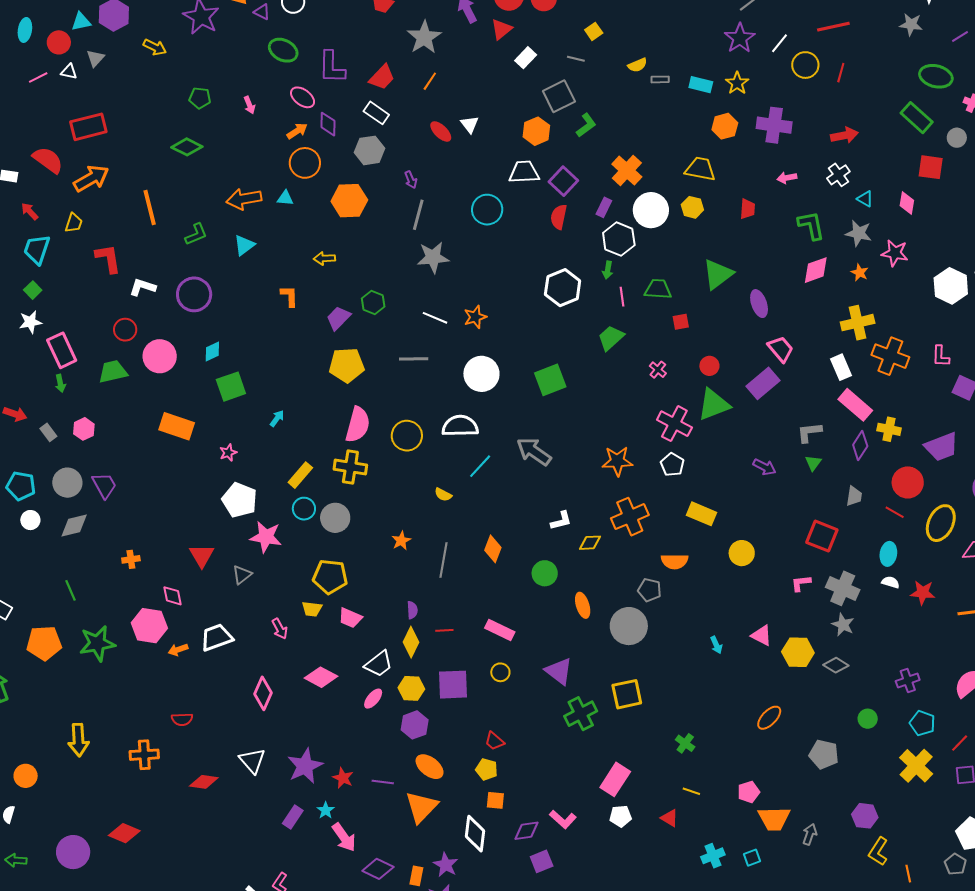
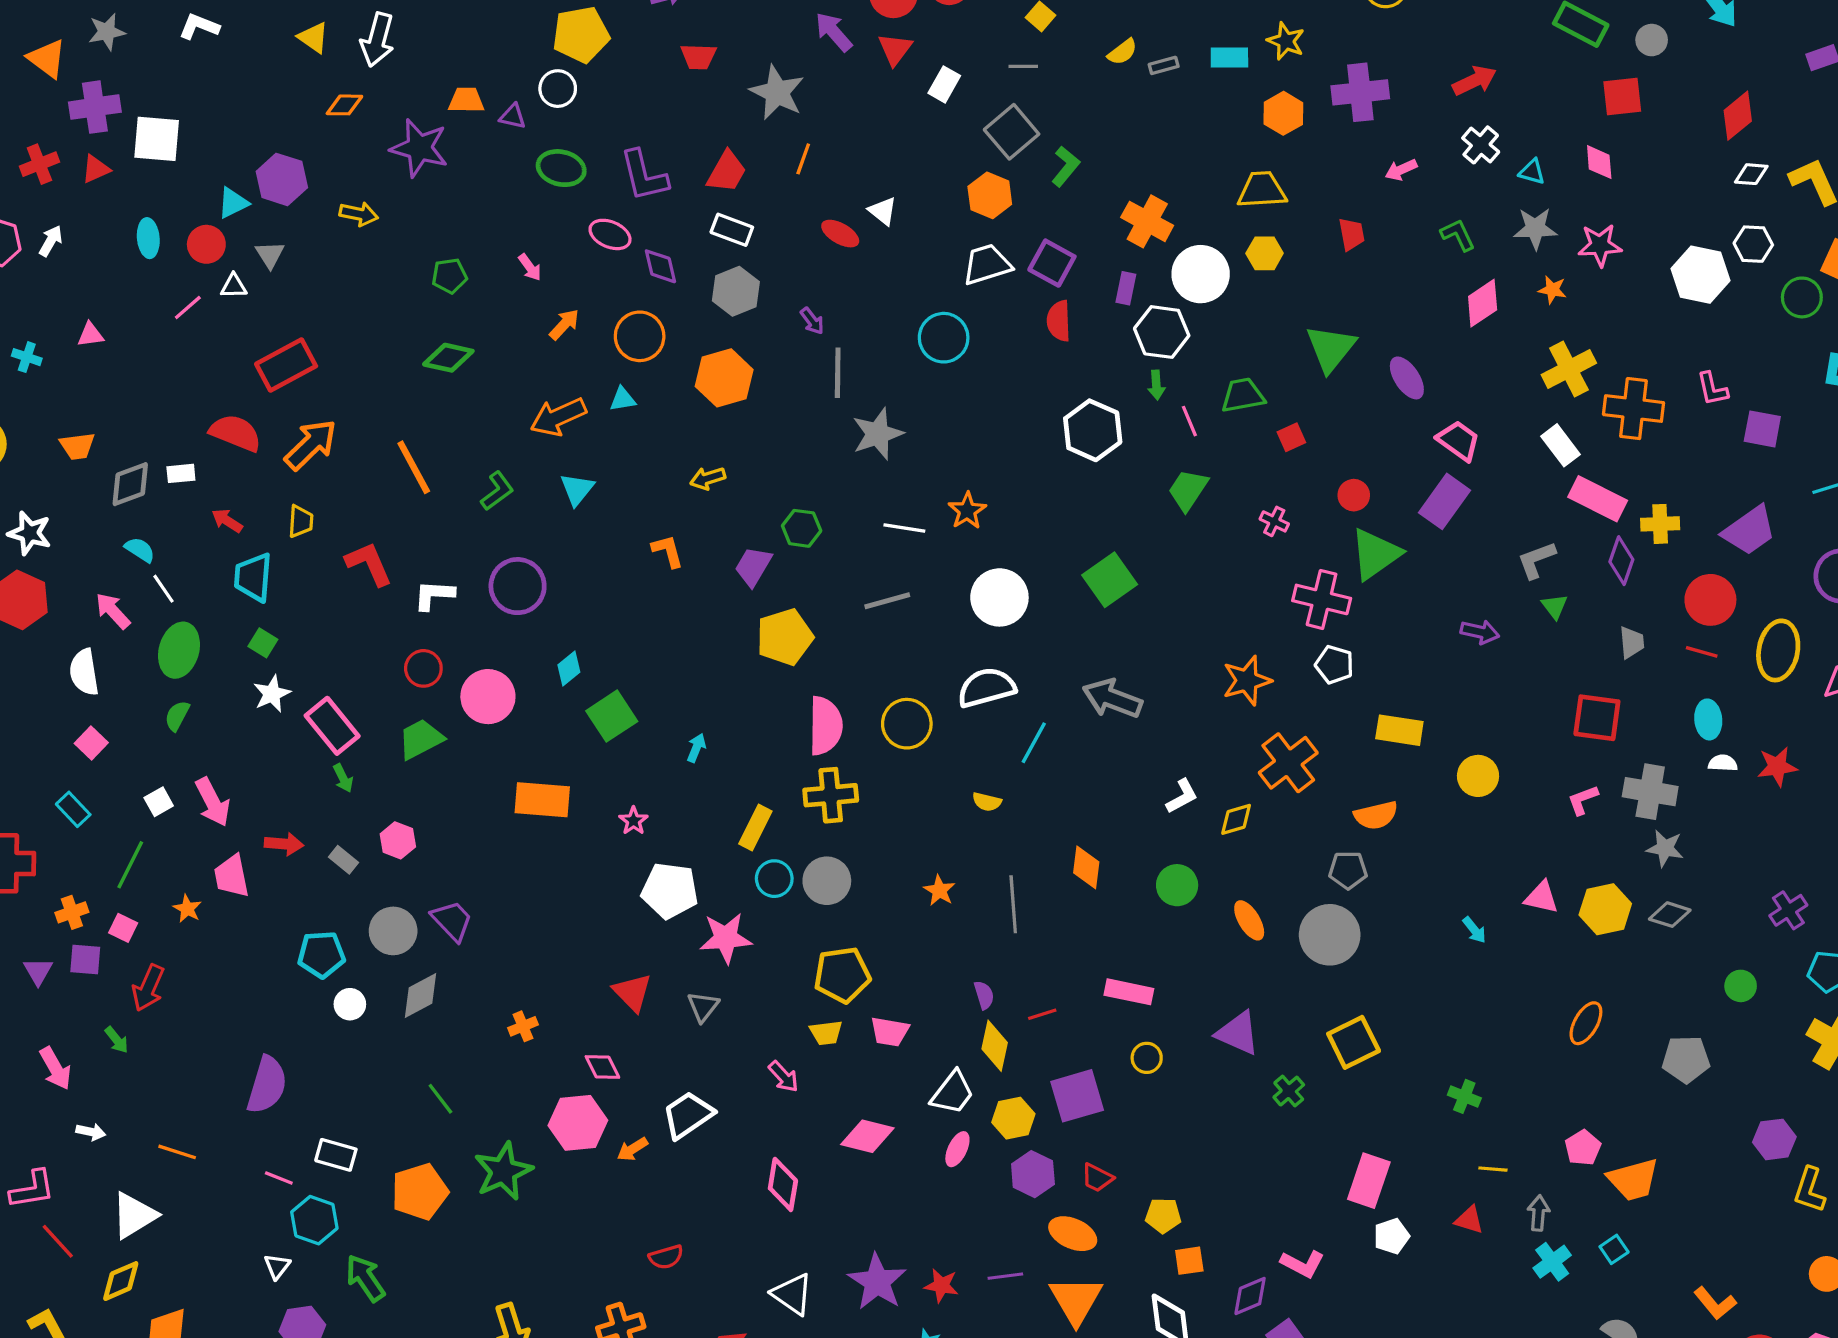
orange arrow: (297, 131) -> (564, 324), moved
green L-shape: (811, 225) -> (1458, 235), size x0.7
green cross: (581, 714) -> (1289, 1091), size x0.6
red trapezoid: (494, 741) -> (1097, 1178), moved
gray arrow: (810, 834) -> (1539, 1213), moved

